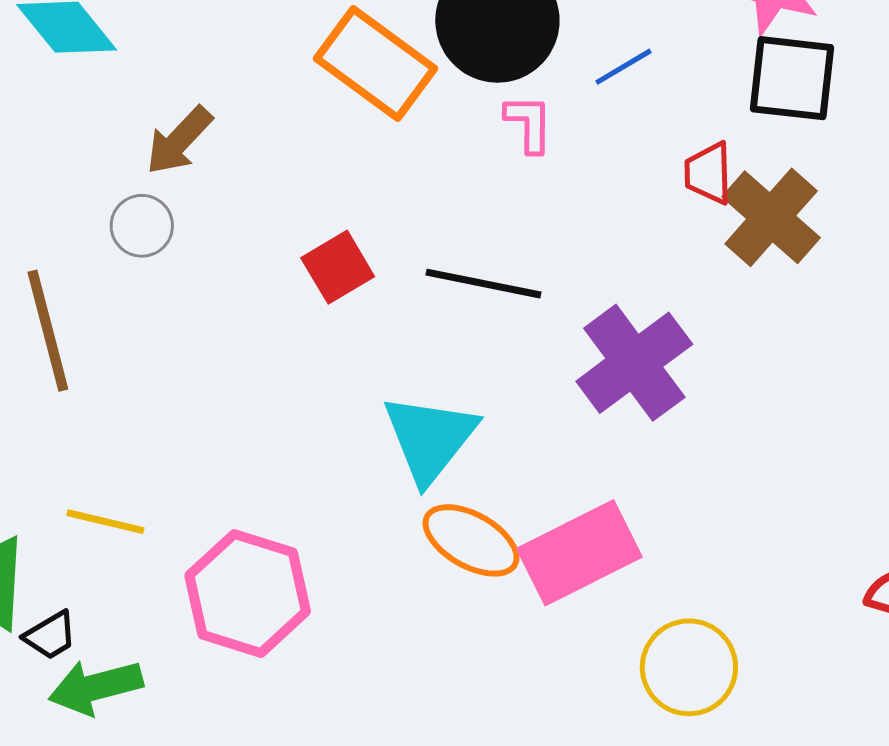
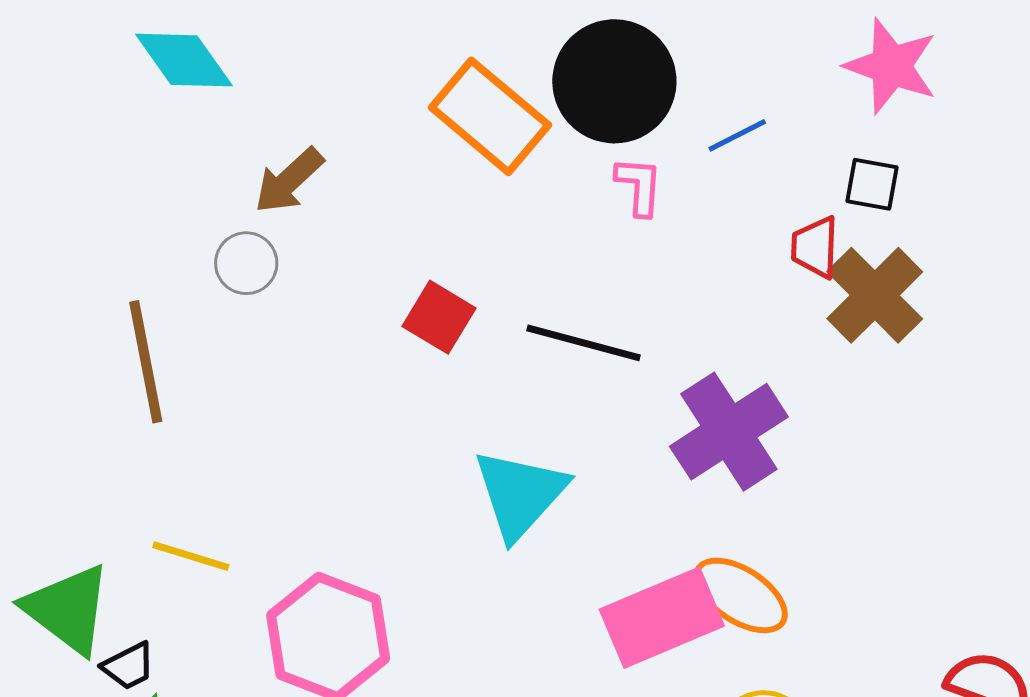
black square: (792, 78) -> (872, 184), moved, size x0.6
red square: (338, 267) -> (439, 317), turned -32
orange ellipse: (471, 540) -> (740, 595), moved

